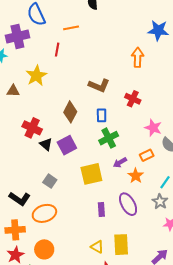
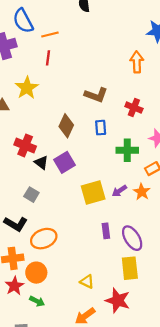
orange line: (71, 28) -> (50, 35), moved
green cross: (109, 138) -> (127, 150), moved, turned 30
purple arrow: (120, 163) -> (119, 191), moved
gray square: (50, 181) -> (31, 195), moved
purple ellipse: (128, 204) -> (132, 238), moved
yellow triangle: (97, 247) -> (87, 282), moved
orange circle: (44, 249) -> (36, 273), moved

